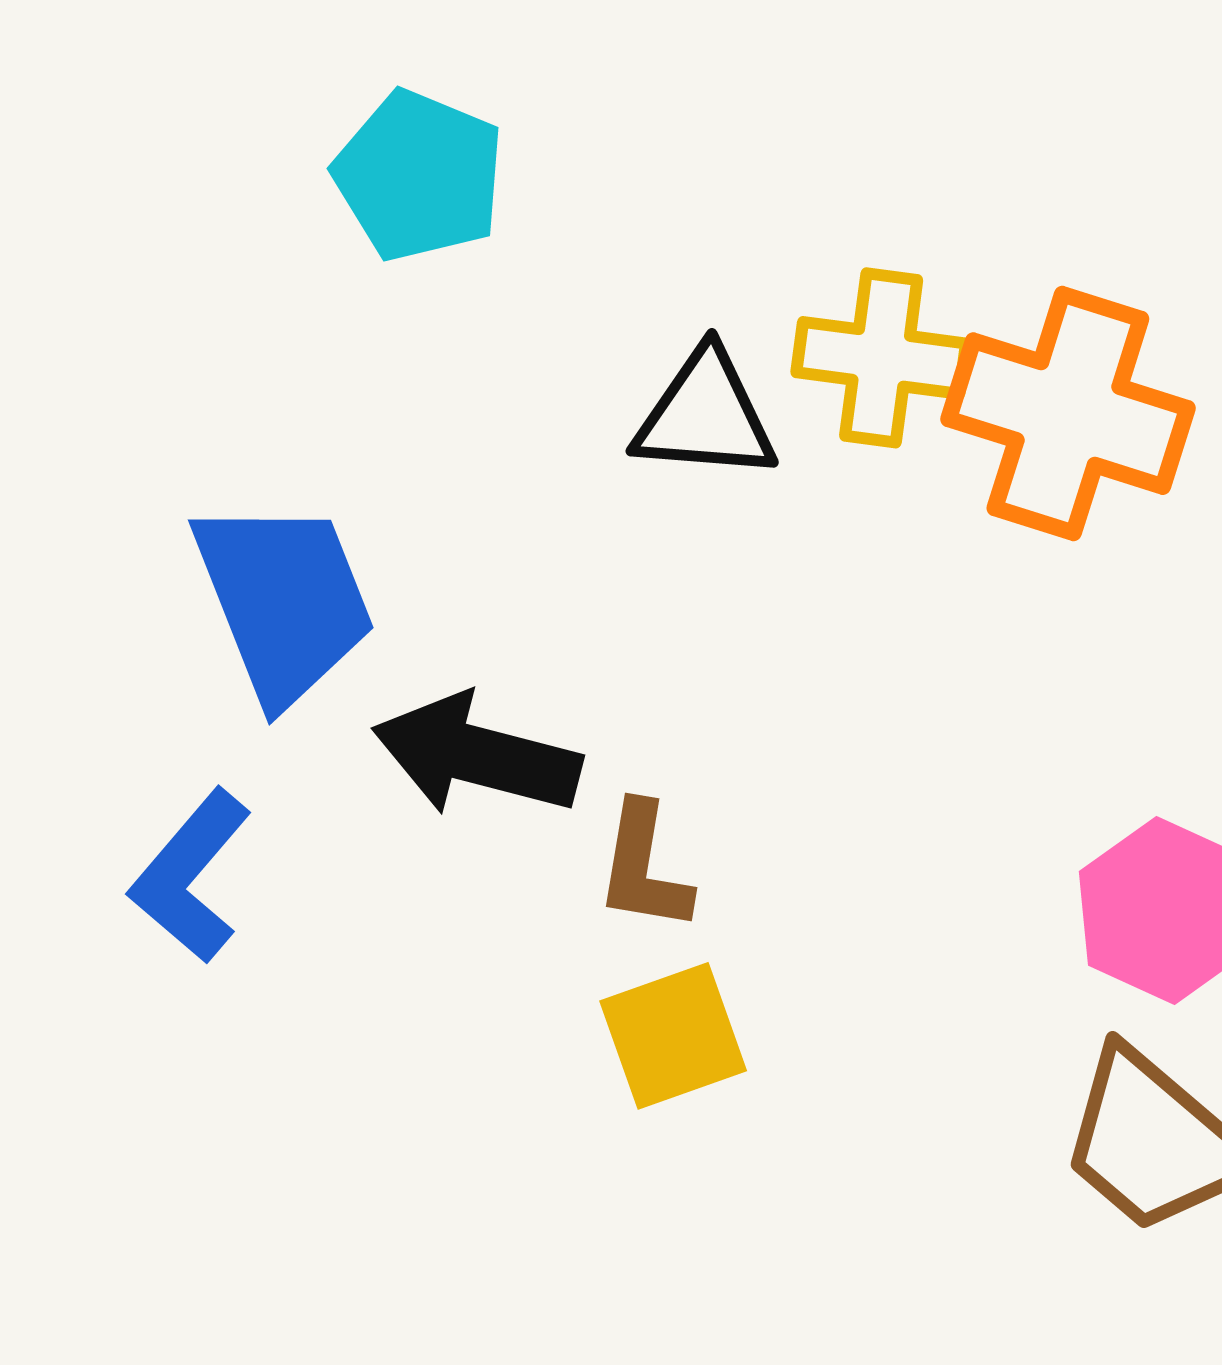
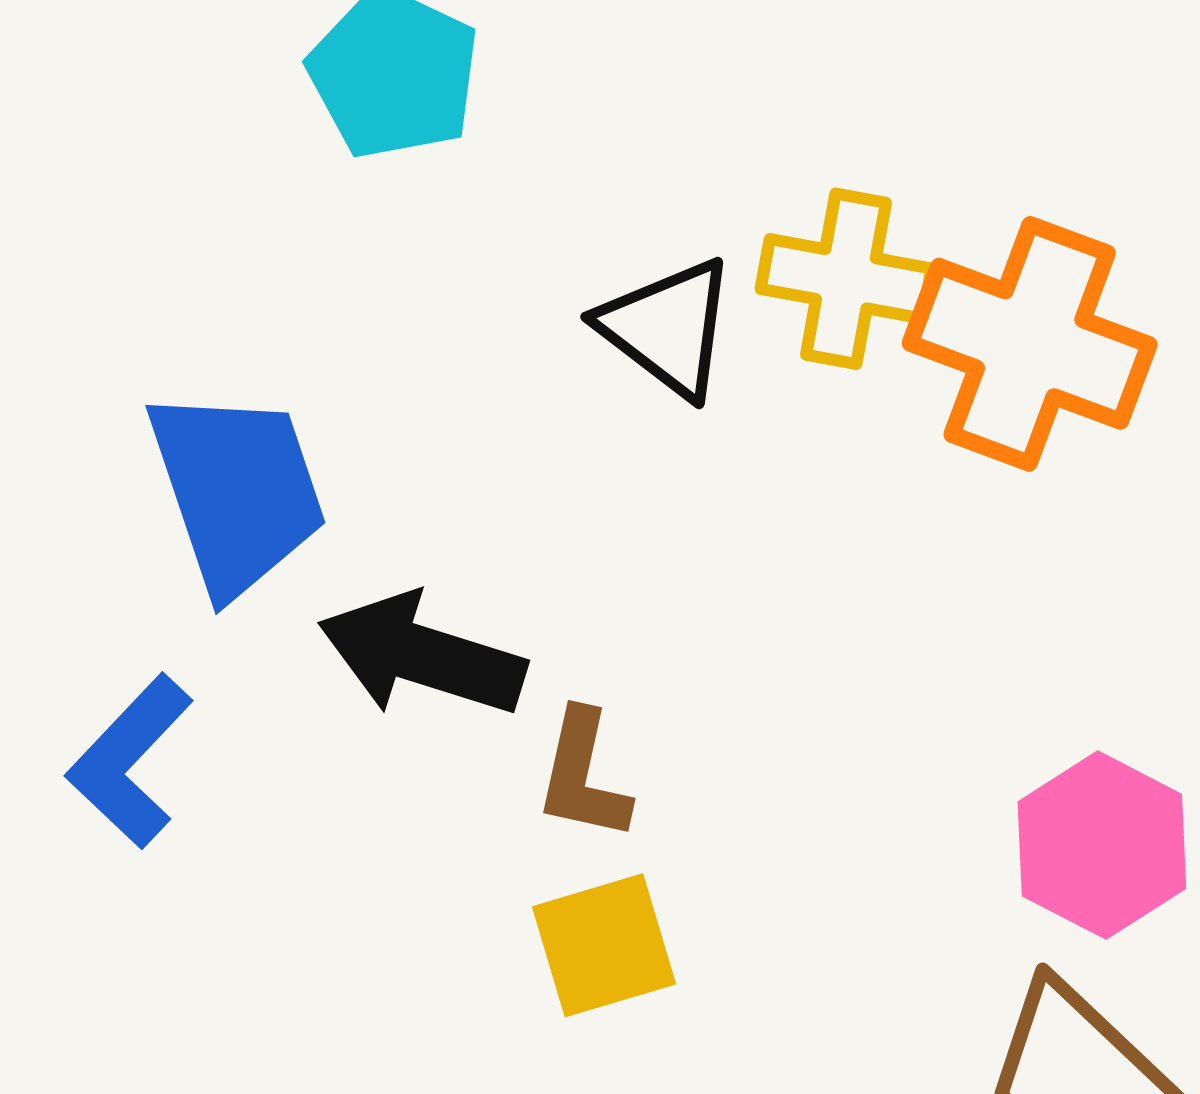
black triangle: (705, 416) -> (667, 328), turned 30

